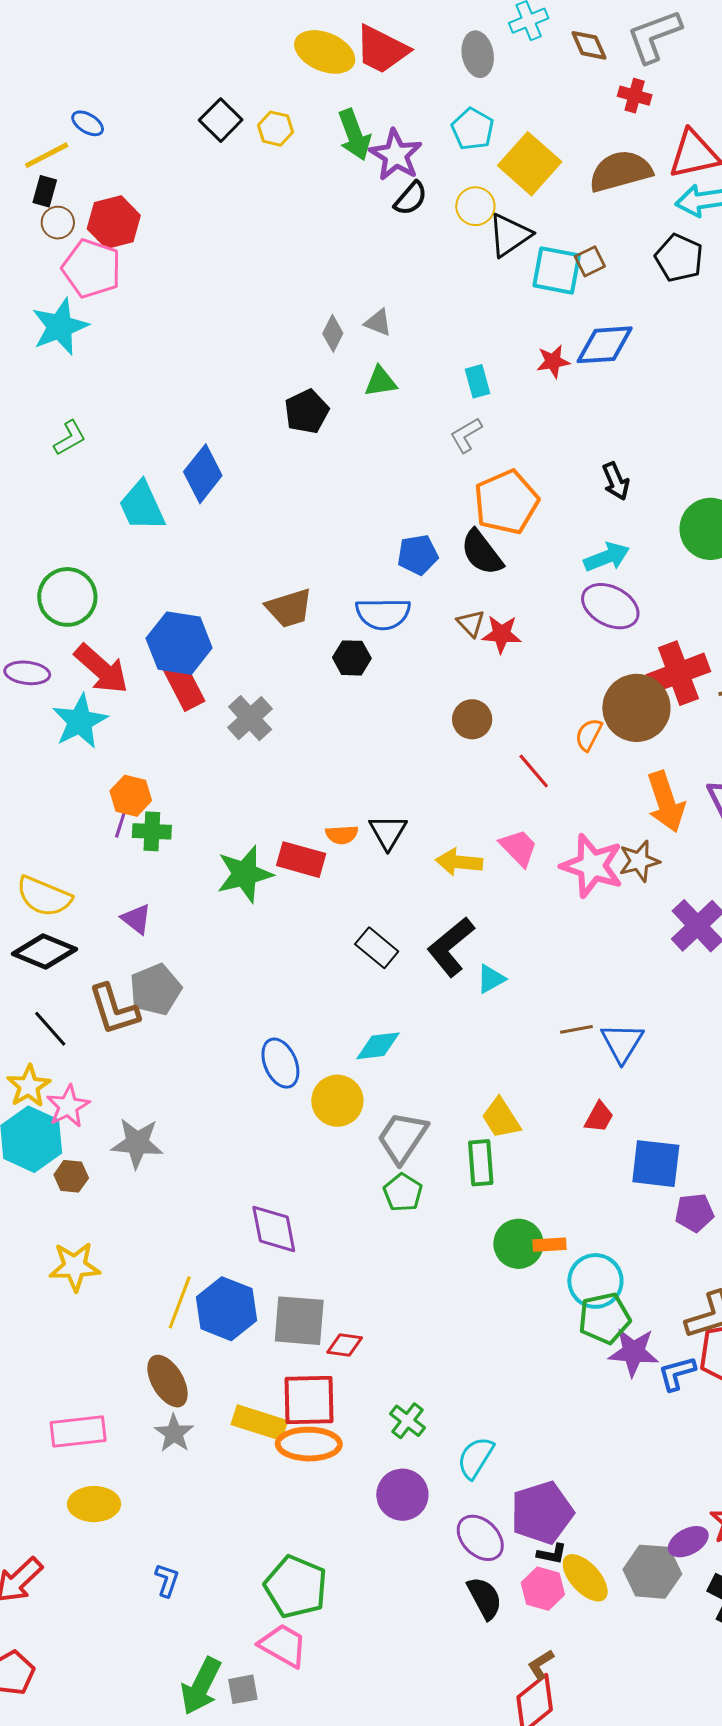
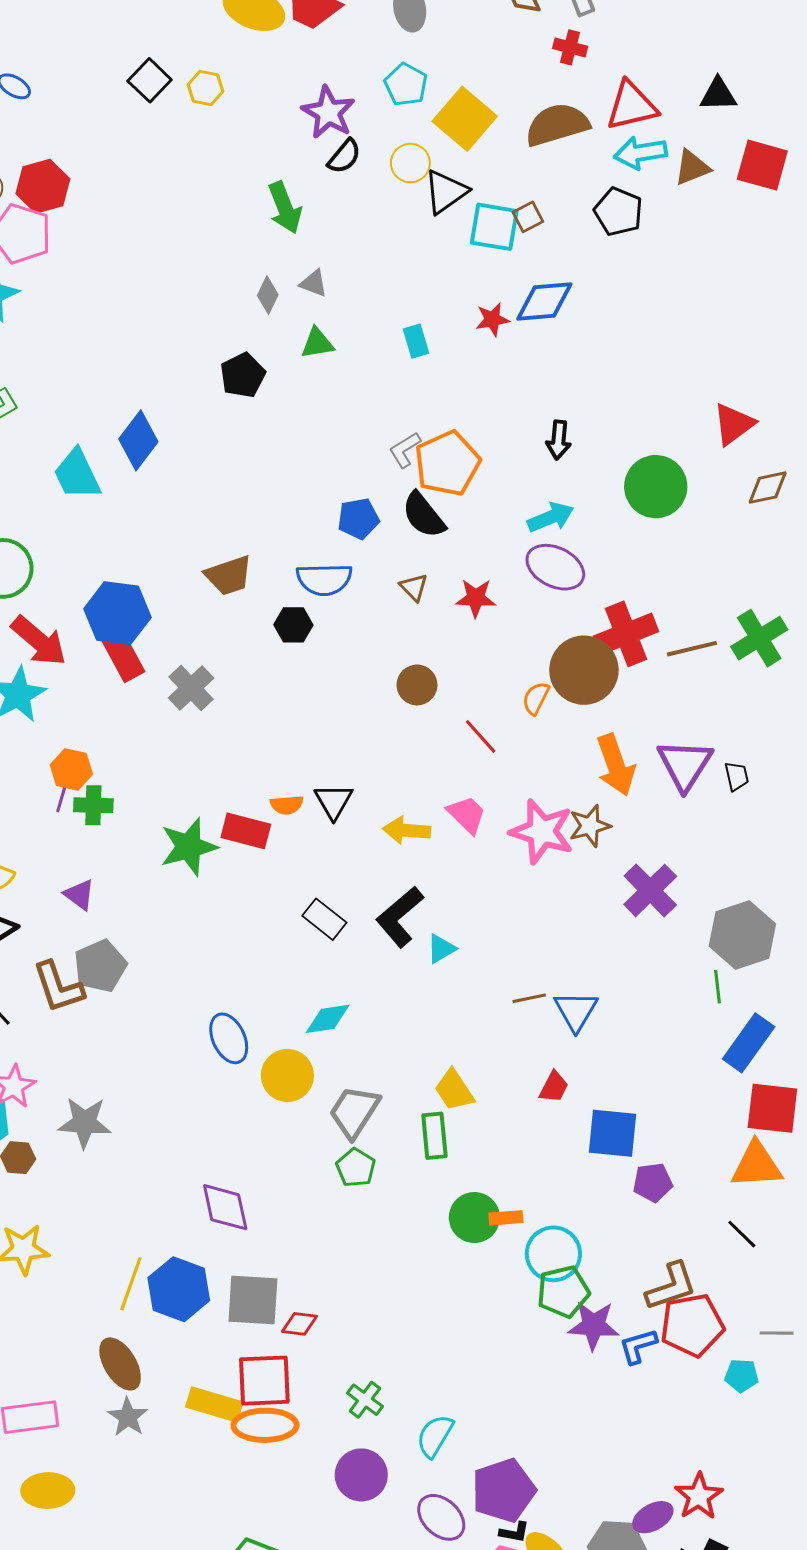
green arrow: (354, 135) -> (285, 208), moved
gray L-shape: (466, 435) -> (405, 450), moved
black arrow: (616, 481) -> (558, 440), turned 30
red star: (501, 634) -> (476, 598), moved

